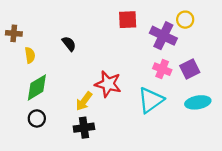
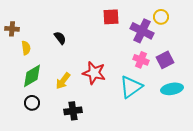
yellow arrow: (84, 101) -> (63, 81), moved

